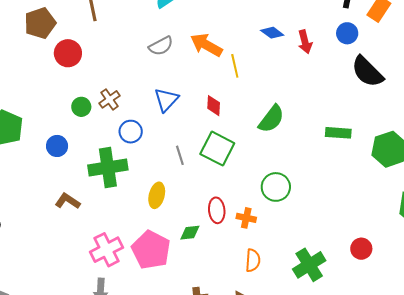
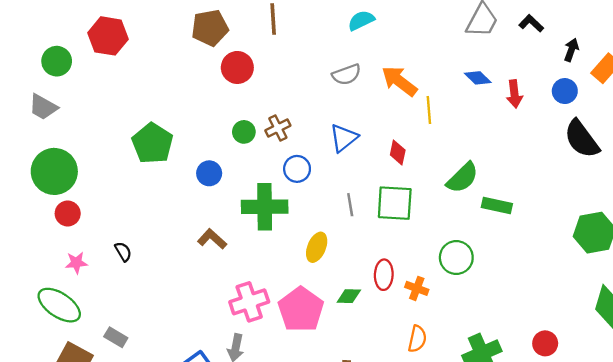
green rectangle: (338, 133) -> (497, 205), moved
green square: (217, 149) -> (395, 203), turned -32

